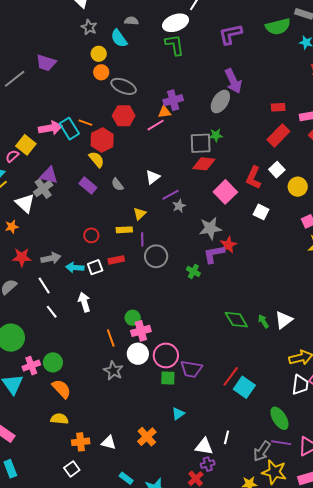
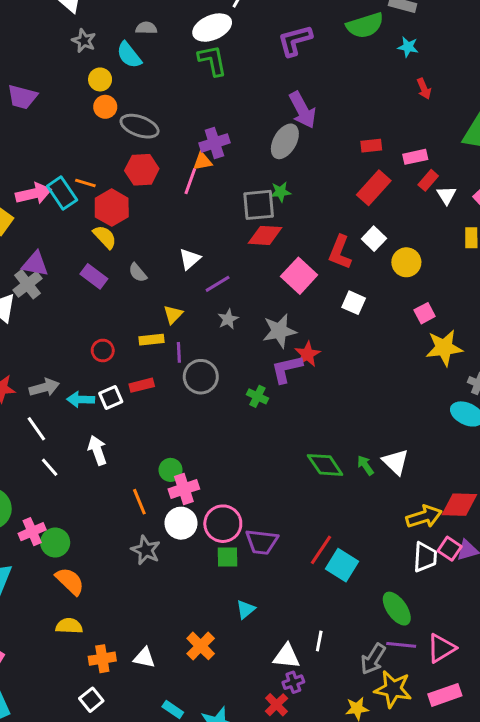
pink line: (156, 125) -> (190, 181), turned -36
gray star: (179, 206) -> (228, 319), moved
white triangle: (284, 320) -> (396, 462), turned -36
pink cross: (31, 366) -> (32, 532), moved

